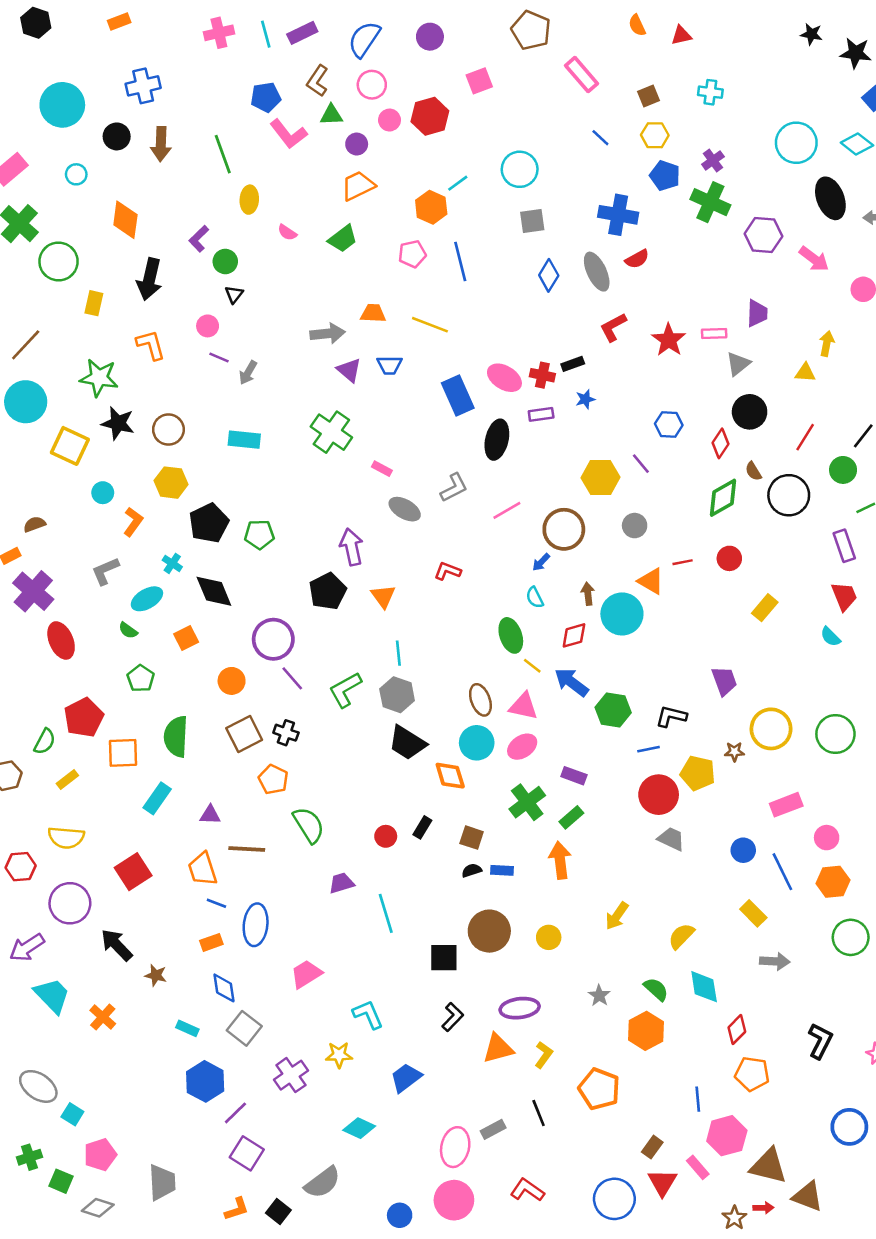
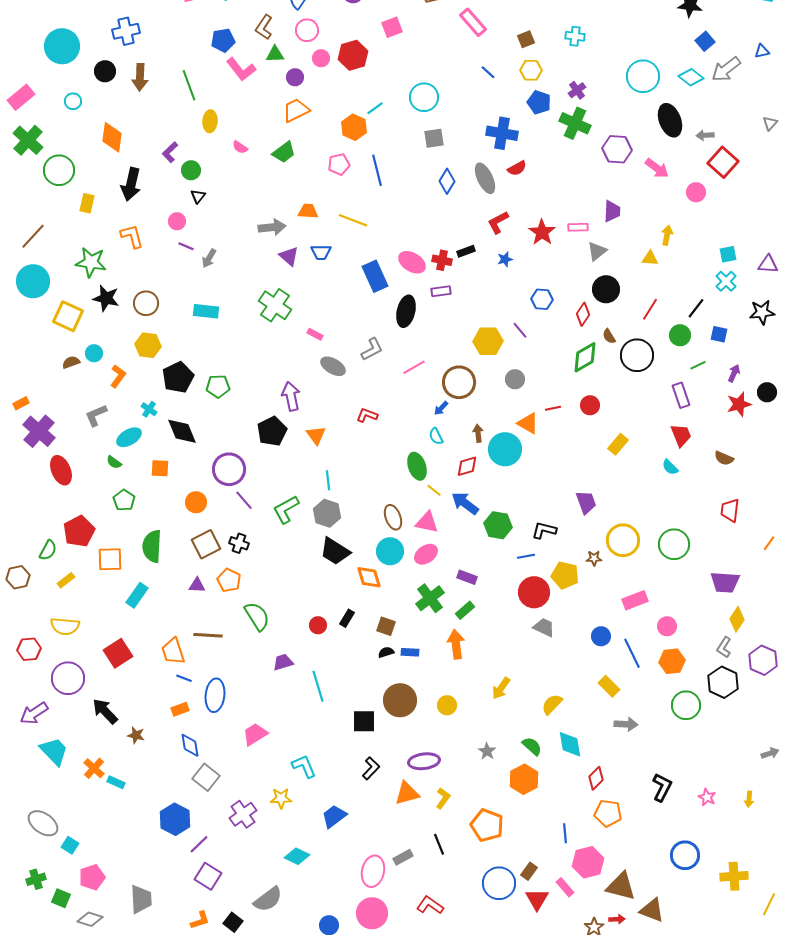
blue star: (585, 399) -> (505, 259), moved
brown semicircle: (35, 524) -> (71, 362), moved
orange square: (186, 638) -> (160, 468), turned 30
purple triangle: (210, 815) -> (197, 585), moved
cyan rectangle: (187, 1028) -> (116, 782), moved
blue circle: (614, 1199) -> (499, 883), moved

